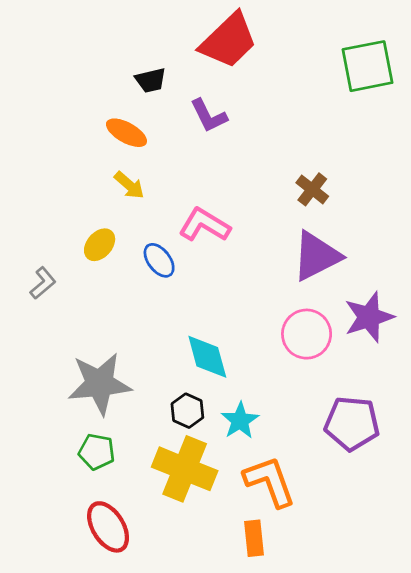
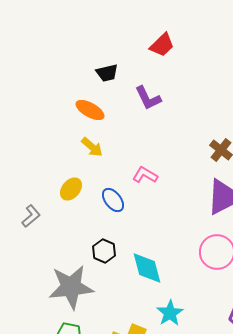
red trapezoid: (229, 41) -> (162, 45), size x0.6
pink L-shape: (204, 225) -> (145, 175), size x0.7
black hexagon: (187, 411) -> (104, 251), moved

